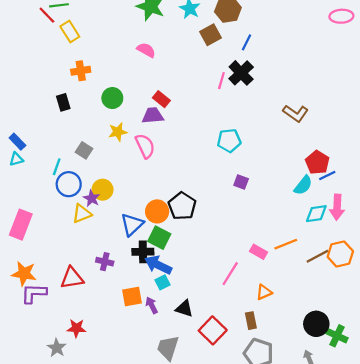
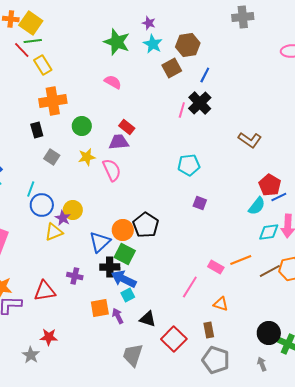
orange cross: (81, 71) -> (53, 101), size x1.5
gray square: (84, 150) -> (52, 157), moved
orange triangle: (264, 292) -> (221, 304), turned 42

